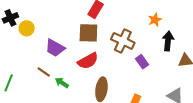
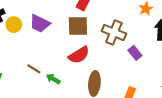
purple trapezoid: (55, 48) -> (40, 23), moved

